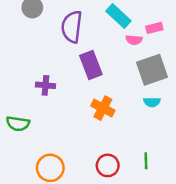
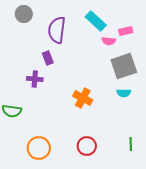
purple rectangle: (91, 65) -> (48, 58), moved, size x0.6
green line: (146, 161) -> (131, 144), moved

